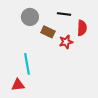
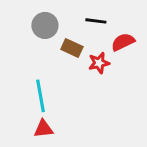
red semicircle: (82, 28) -> (123, 42), turned -119
red triangle: (18, 85) -> (43, 129), moved

